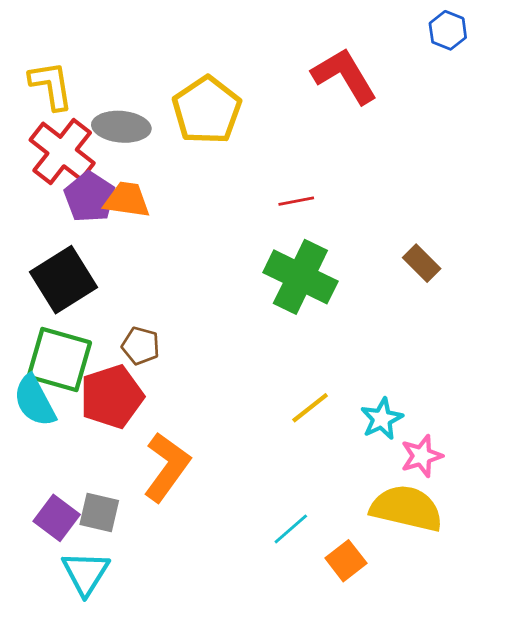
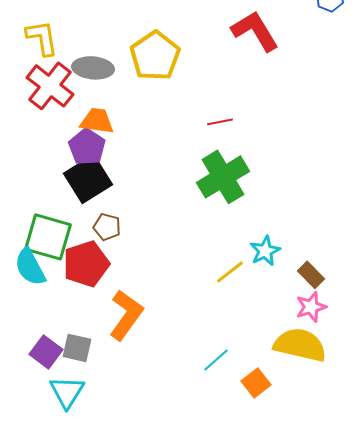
purple pentagon: (90, 197) -> (87, 147), moved
brown rectangle: (422, 263) -> (311, 275), moved
green cross: (300, 277) -> (223, 177), turned 33
black square: (63, 280) -> (88, 179), moved
cyan star: (382, 419) -> (265, 251), moved

